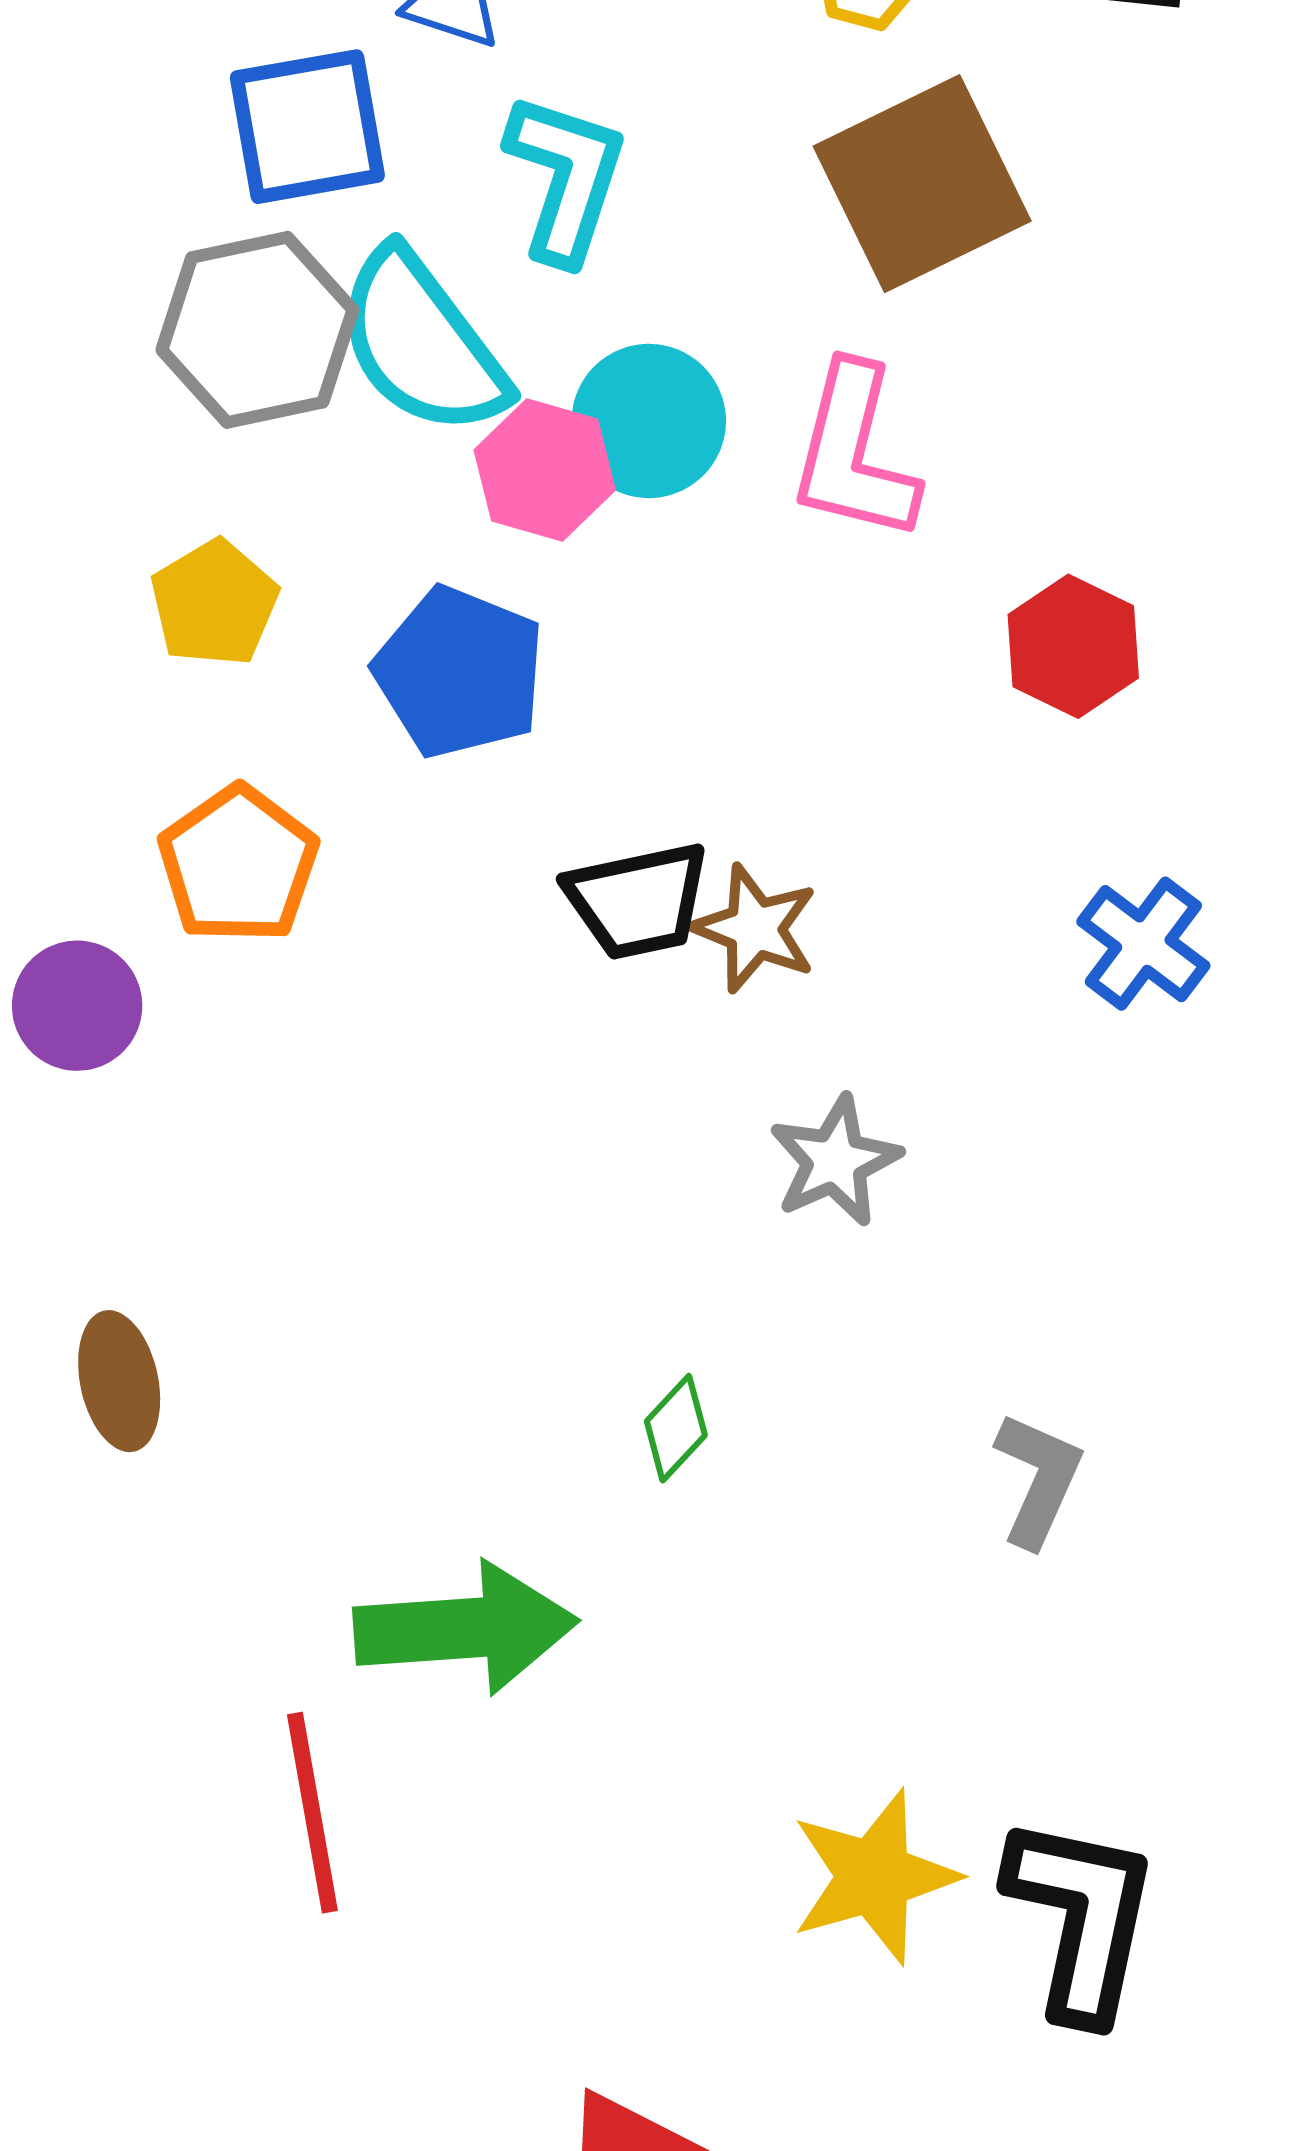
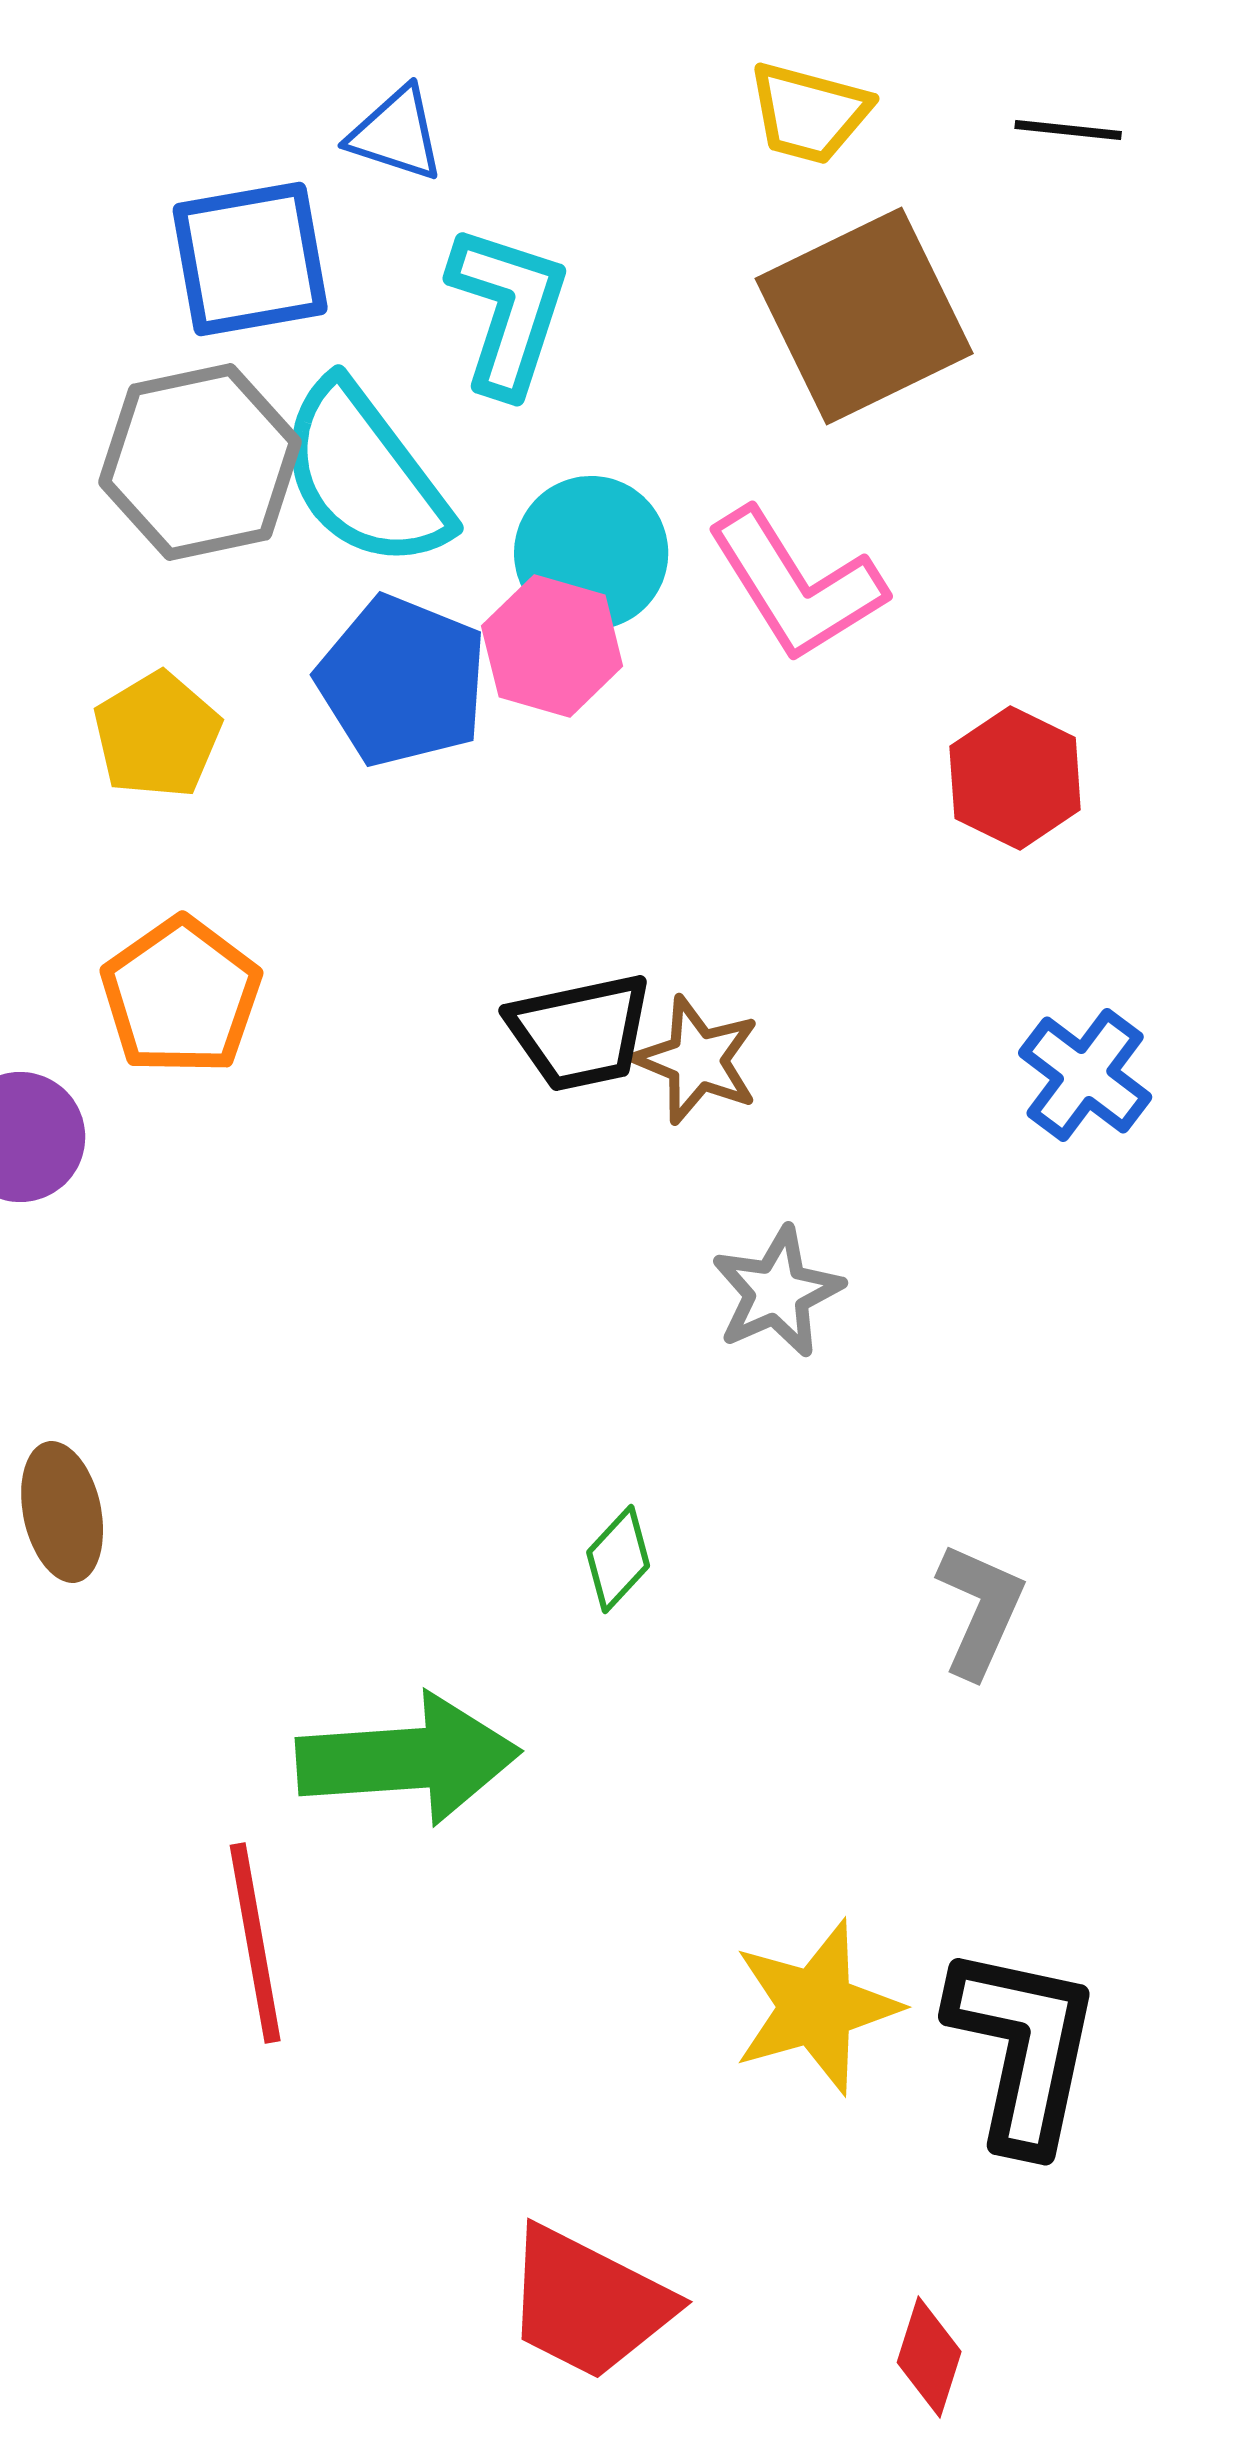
pink L-shape: (854, 453) -> (796, 585), turned -46
pink hexagon: (545, 470) -> (552, 646), moved
blue pentagon: (460, 672) -> (402, 681), moved

